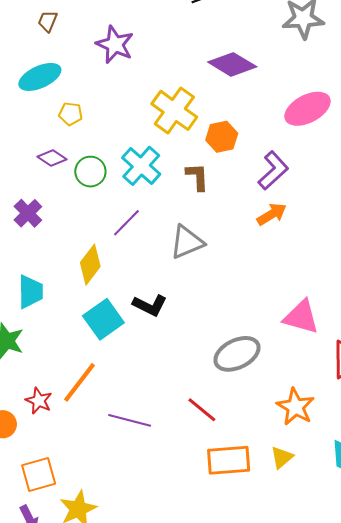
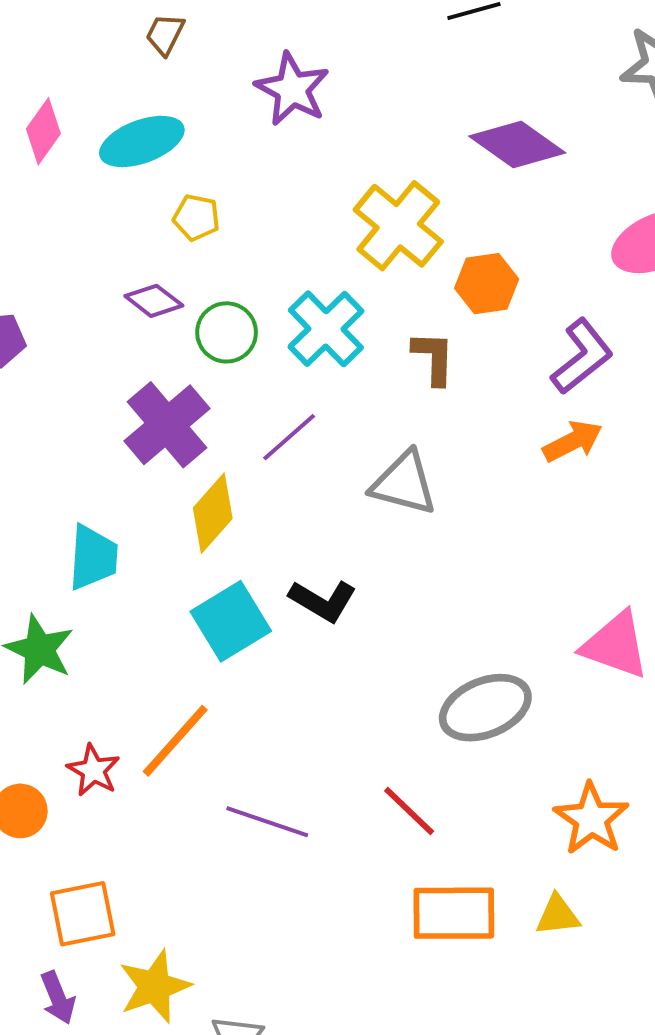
purple cross: (28, 213) -> (167, 425), moved, size x1.5
gray triangle: (187, 242) -> (404, 483), turned 33
yellow triangle: (282, 457) -> (558, 915), turned 30

